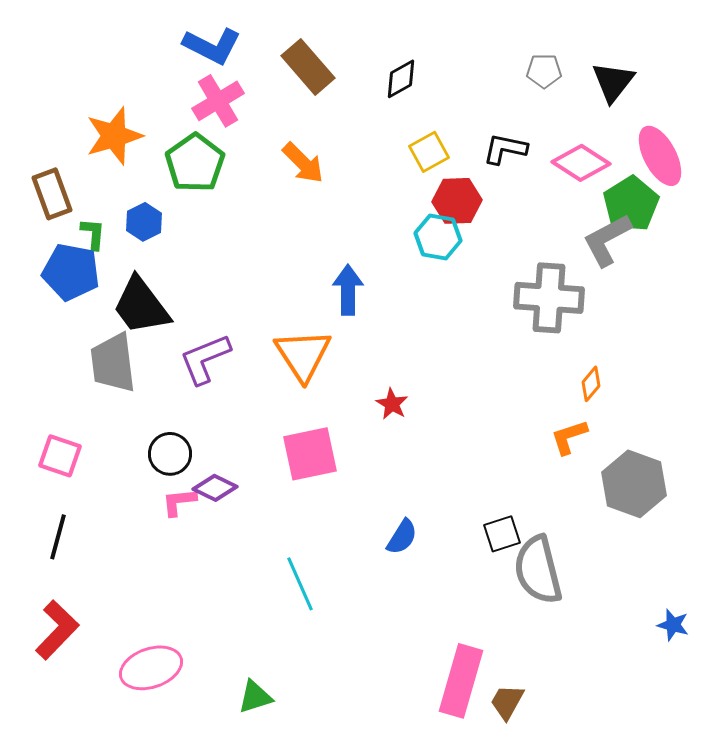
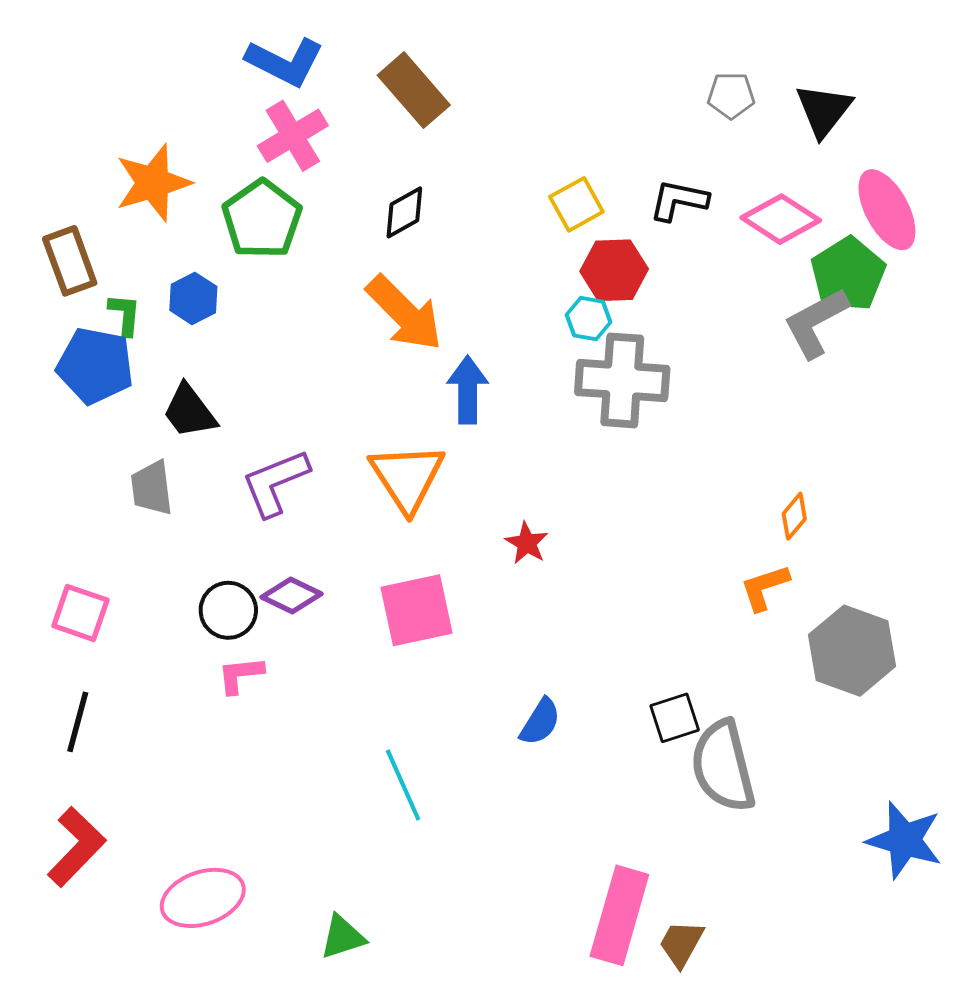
black diamond: (401, 79) -> (404, 212), moved
orange arrow: (303, 163) -> (404, 313), moved, size x1.4
cyan hexagon: (438, 237) -> (589, 319), size x0.7
gray cross: (549, 298) -> (622, 380), moved
black trapezoid: (141, 306) -> (189, 411), size x0.7
gray trapezoid: (113, 363) -> (152, 488), size x0.7
purple diamond: (215, 488) -> (291, 595), moved
blue star: (673, 625) -> (904, 840), size x1.8

